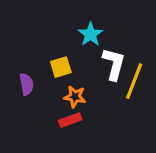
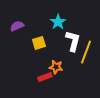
purple semicircle: (27, 84) -> (17, 26), moved, turned -104
orange star: (75, 97) -> (56, 67), moved

